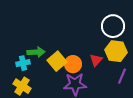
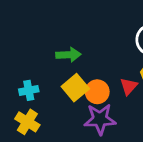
green arrow: (36, 52) -> (68, 55), moved

